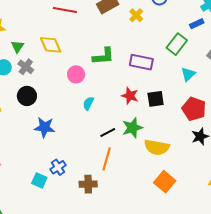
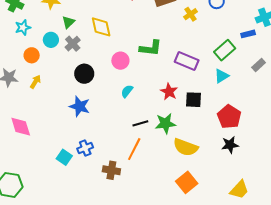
cyan triangle: (188, 74) -> (222, 76), moved
black circle: (27, 96) -> (84, 74), moved

